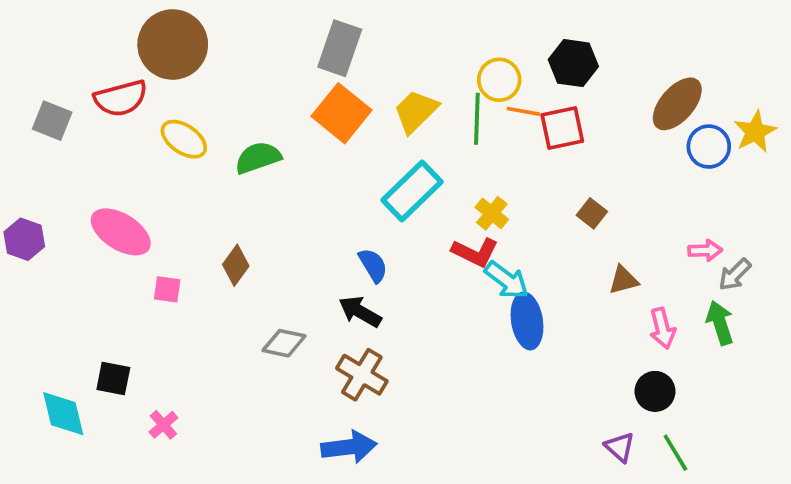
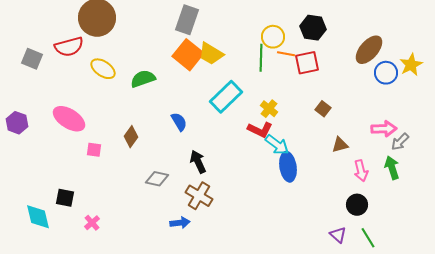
yellow trapezoid: (416, 111) -> (211, 54), moved, turned -104
pink arrow: (705, 250) -> (384, 129), size x1.4
blue semicircle: (373, 265) -> (179, 122), moved
black arrow: (360, 312) -> (198, 162), turned 35
blue arrow: (349, 447) -> (180, 223), moved, size x0.7

